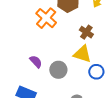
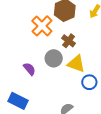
brown cross: (86, 32) -> (69, 41), moved
gray circle: (58, 70) -> (54, 58), moved

